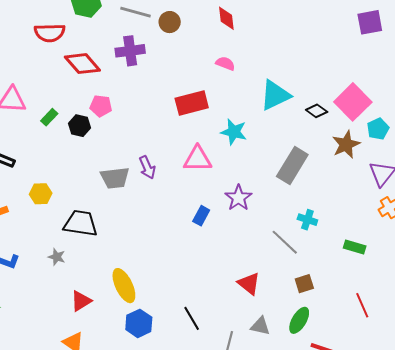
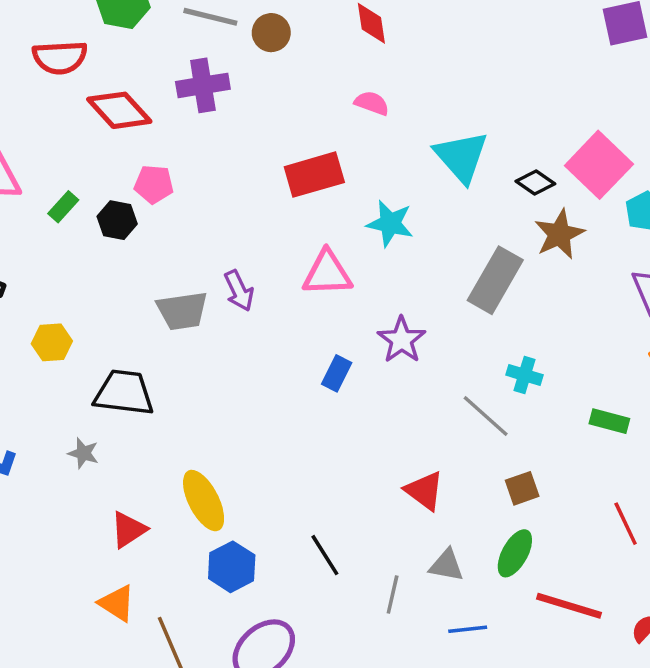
cyan triangle: (275, 95) -> (461, 157), turned -44
brown star: (346, 144) -> (559, 234), moved

